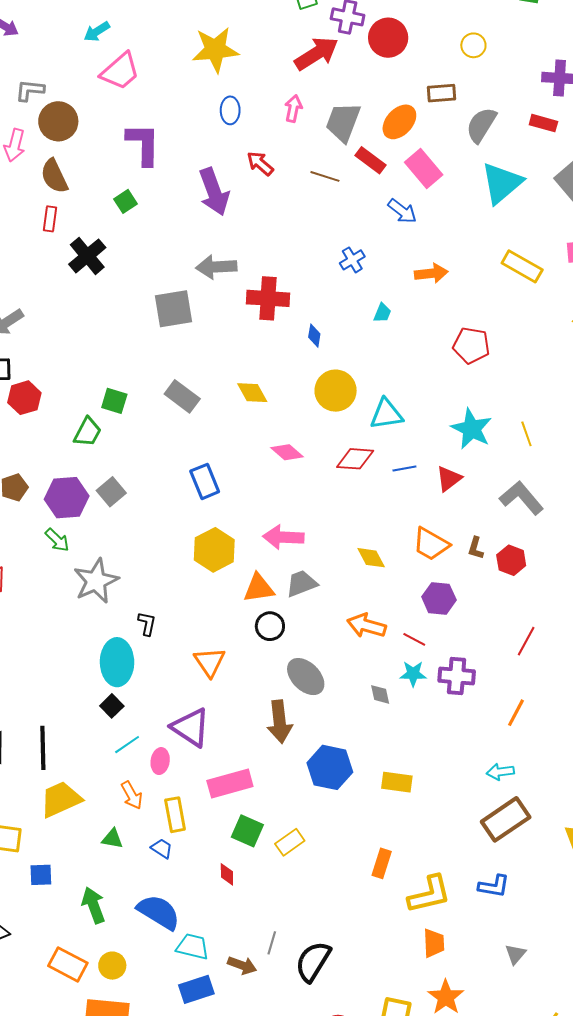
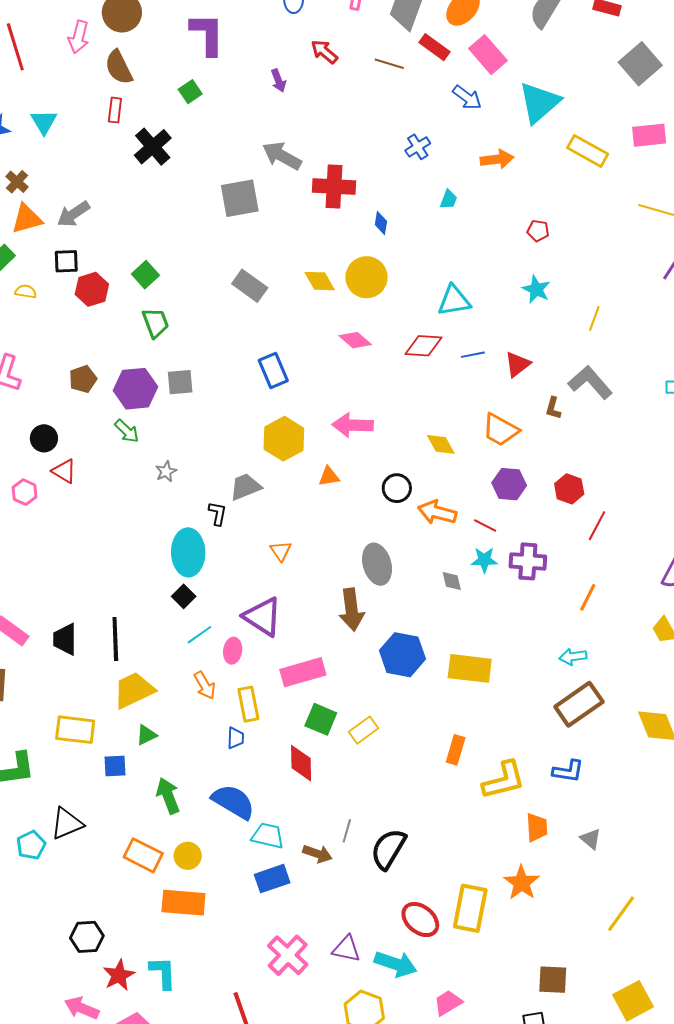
cyan triangle: (502, 183) -> (539, 103), moved
purple arrow: (214, 192) -> (279, 81), size x0.5
gray arrow: (216, 267) -> (282, 156), turned 33
red pentagon: (471, 345) -> (538, 231), size x0.6
yellow circle: (336, 391) -> (367, 277), moved
green square: (114, 401) -> (145, 275), moved, turned 32
cyan star: (472, 429) -> (536, 289), moved, size x0.7
green trapezoid: (88, 432) -> (156, 323), turned -48
yellow line: (526, 434) -> (594, 318), turned 40
gray square: (111, 492) -> (180, 382), turned 36
brown L-shape: (476, 548) -> (553, 408), moved
red hexagon: (511, 560) -> (569, 489), moved
gray star: (96, 581) -> (166, 472), size x0.5
gray trapezoid: (301, 583) -> (245, 487), moved
orange triangle: (259, 588) -> (329, 476), size x0.7
black circle: (270, 626) -> (397, 488), moved
orange triangle: (210, 662) -> (281, 551), size x0.7
gray ellipse: (306, 677) -> (377, 564), turned 30
yellow rectangle: (397, 782) -> (470, 668), size x1.4
green triangle: (112, 839) -> (146, 735), moved, turned -35
blue trapezoid: (162, 848) -> (235, 738), turned 60
red diamond: (227, 874) -> (301, 763), size x1.6
orange trapezoid: (434, 943) -> (537, 827), moved
gray triangle: (515, 954) -> (591, 839), turned -30

